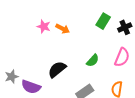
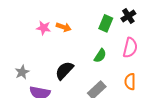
green rectangle: (103, 21) -> (106, 23), moved
gray star: (12, 77) -> (22, 72), moved

